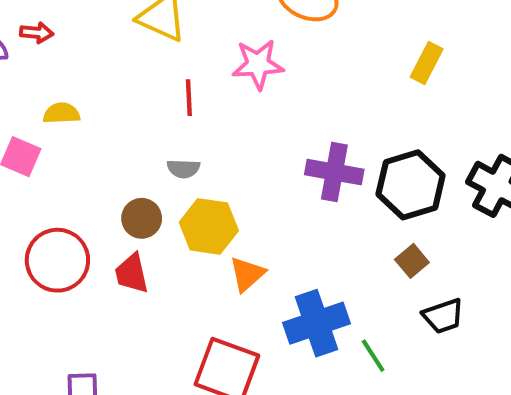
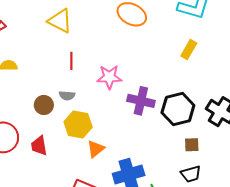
pink star: (258, 64) -> (109, 77), moved
brown circle: (142, 218) -> (44, 105), moved
brown square: (412, 261) -> (192, 145), moved, turned 35

